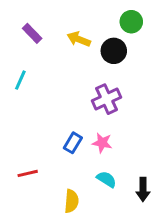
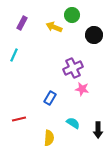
green circle: (131, 22) -> (72, 15), moved
purple rectangle: (32, 33) -> (22, 23), turned 72
black circle: (114, 51) -> (94, 35), moved
pink star: (102, 143) -> (82, 89), moved

